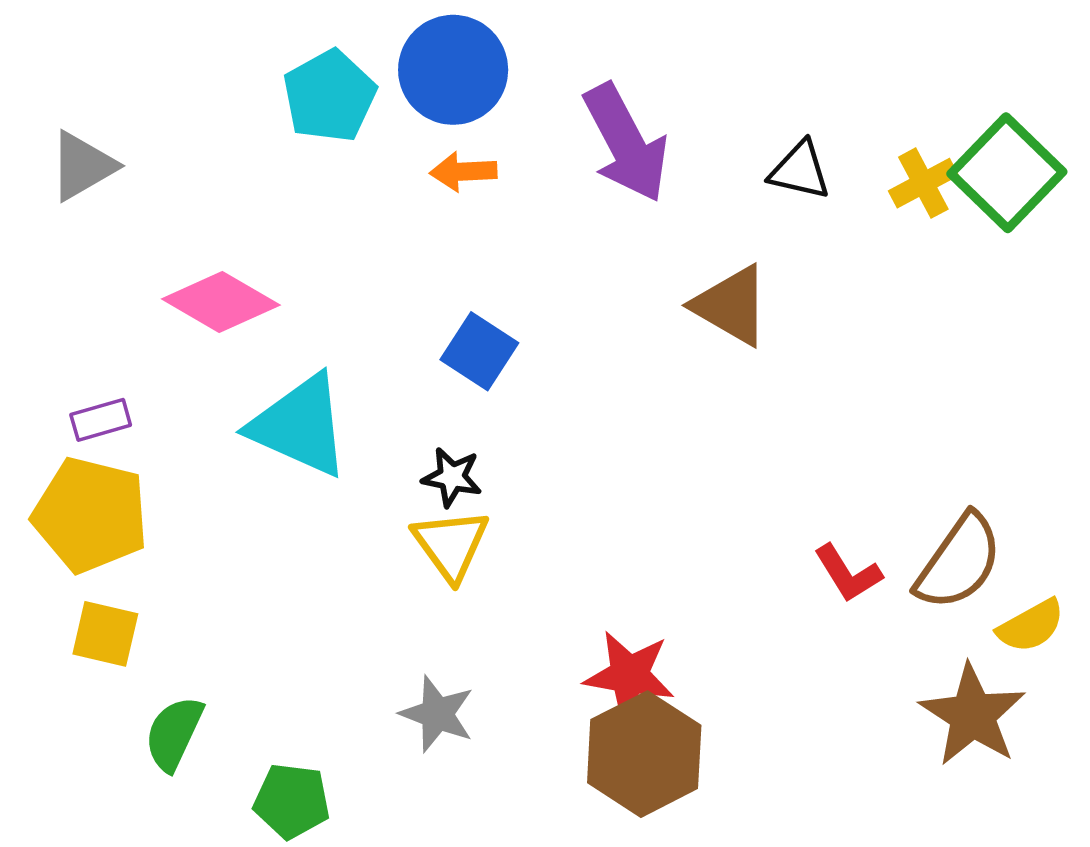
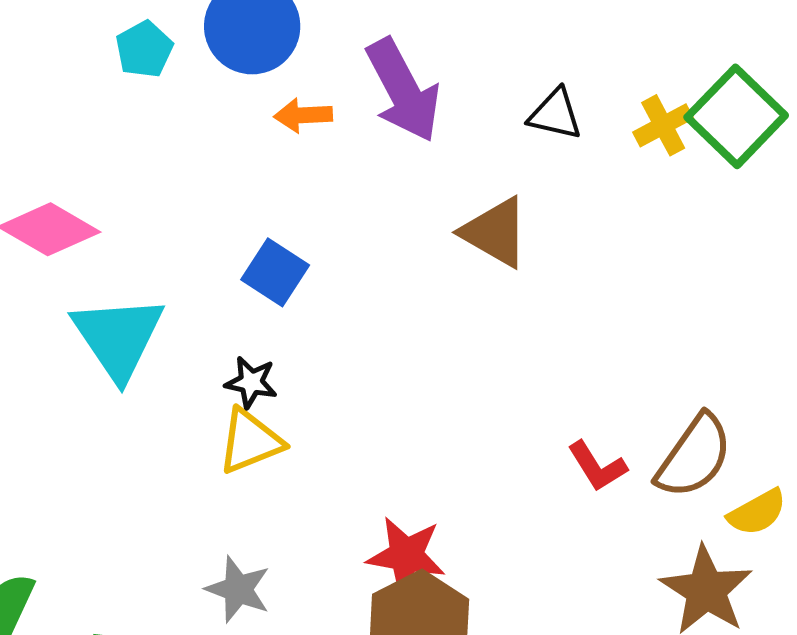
cyan pentagon: (330, 96) -> (144, 49), size x0.7
orange arrow: (463, 172) -> (303, 115), moved
cyan triangle: (300, 426) -> (118, 337), turned 32
yellow triangle: (451, 545) -> (250, 441), turned 44

